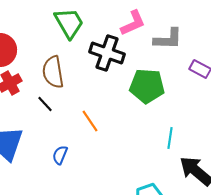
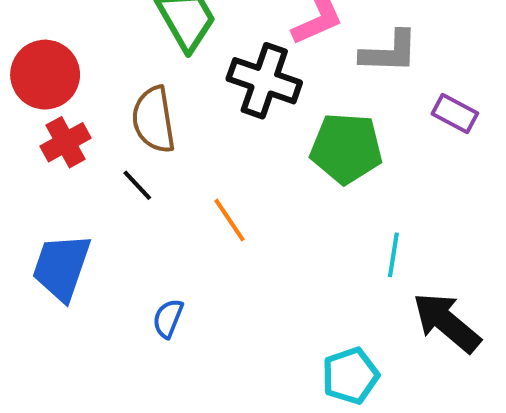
blue semicircle: (60, 155) -> (168, 318), moved

